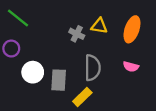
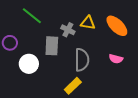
green line: (18, 18) -> (32, 16), moved
orange ellipse: (132, 29) -> (117, 26), turned -65
gray rectangle: (59, 80) -> (52, 46), moved

